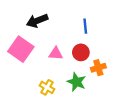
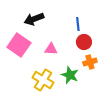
red circle: (81, 52) -> (84, 42), moved
yellow cross: (47, 87) -> (43, 80), size x1.5

